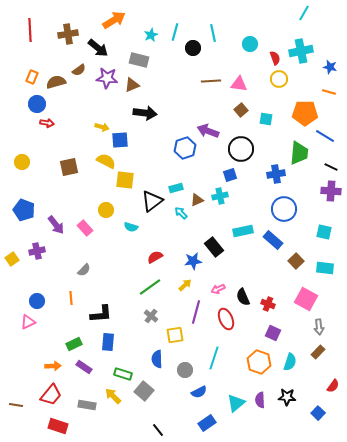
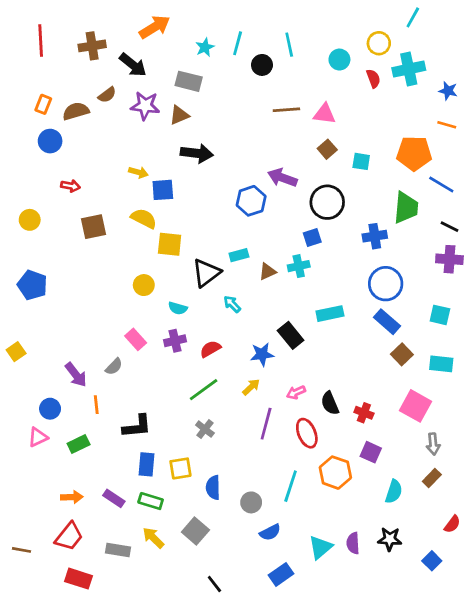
yellow circle: (279, 79) -> (379, 43), moved
red arrow: (47, 123) -> (70, 186), moved
cyan arrow: (181, 213) -> (232, 304), moved
purple arrow: (56, 225) -> (76, 375), moved
pink rectangle: (85, 228) -> (136, 339), moved
blue rectangle: (273, 240) -> (387, 322), moved
purple cross: (37, 251) -> (175, 341), moved
yellow square: (175, 335) -> (180, 468), moved
green rectangle: (74, 344) -> (79, 444), moved
orange hexagon: (259, 362) -> (335, 473), moved
green rectangle: (123, 374) -> (151, 501), moved

